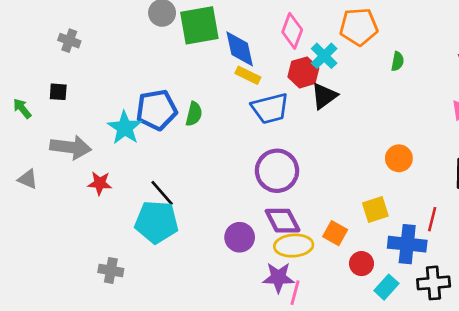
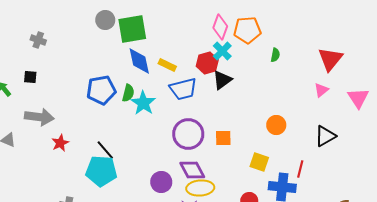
pink diamond: (292, 31) -> (220, 27), moved
blue diamond: (240, 49) -> (139, 61), moved
cyan star: (125, 128) -> (143, 103), moved
red star: (100, 183) -> (60, 143), turned -30
yellow square: (375, 210) -> (259, 162), turned 36
orange square: (335, 233) -> (223, 138), moved, turned -30

